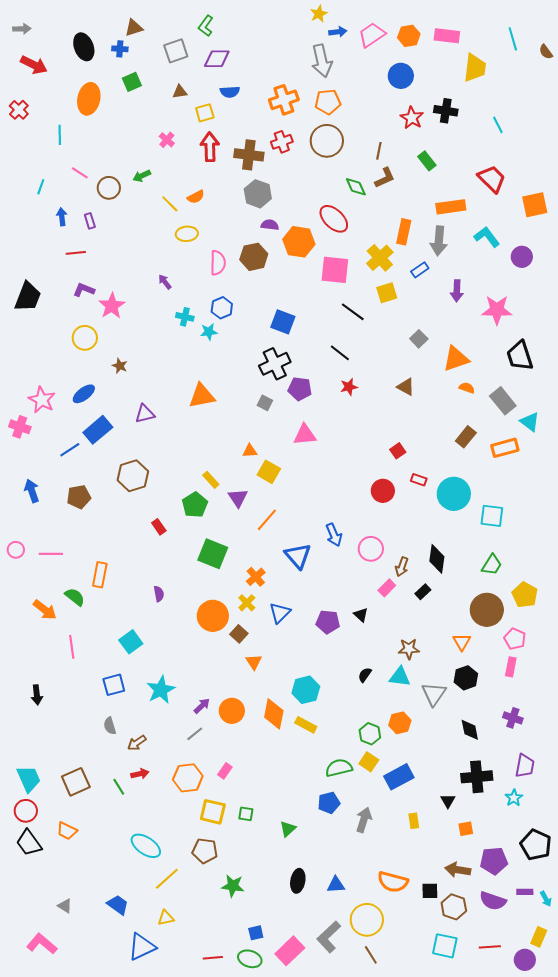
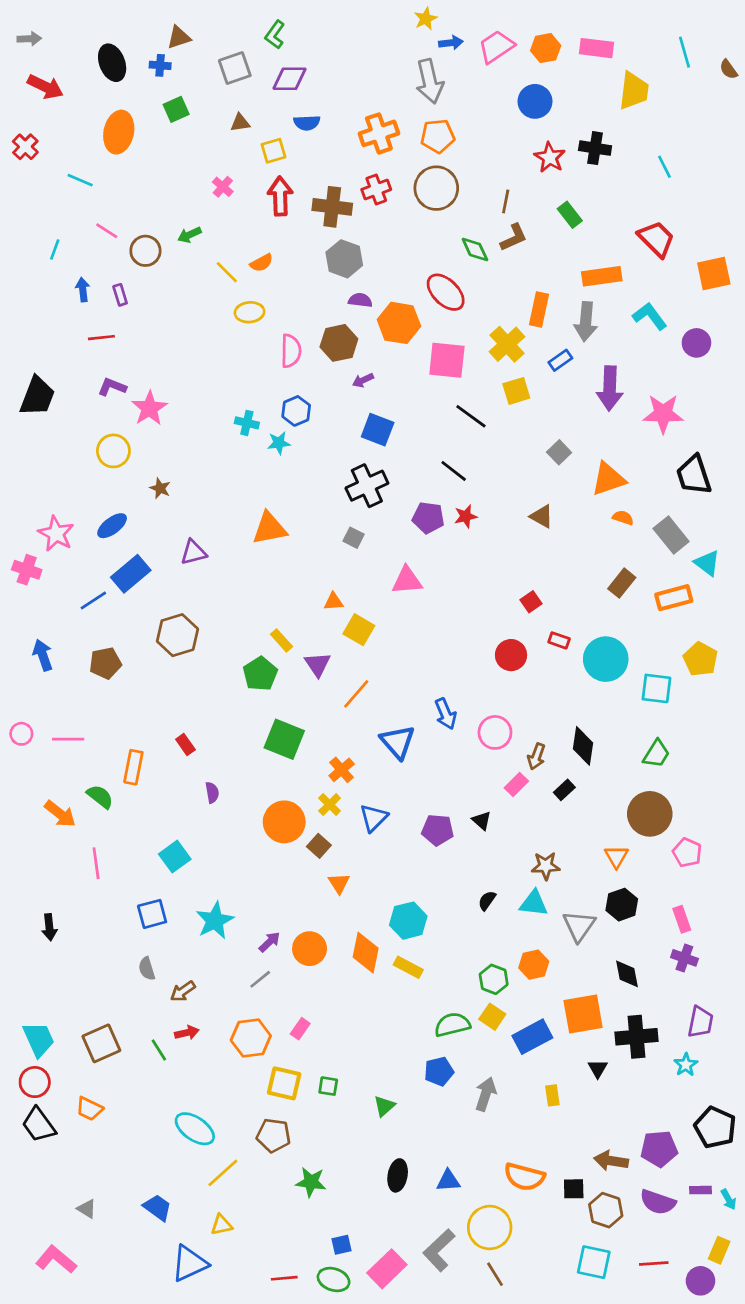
cyan line: (60, 135) -> (80, 180), turned -66
purple arrow: (165, 282) -> (363, 380), moved, turned -77
purple arrow: (457, 291) -> (610, 388), size x1.5
purple pentagon: (300, 389) -> (428, 518), moved
red rectangle: (159, 527) -> (185, 744), moved
yellow pentagon: (525, 595) -> (700, 659), moved
pink rectangle: (511, 667) -> (682, 919), moved, turned -30
orange square: (466, 829) -> (583, 1014), moved, size x2.0

